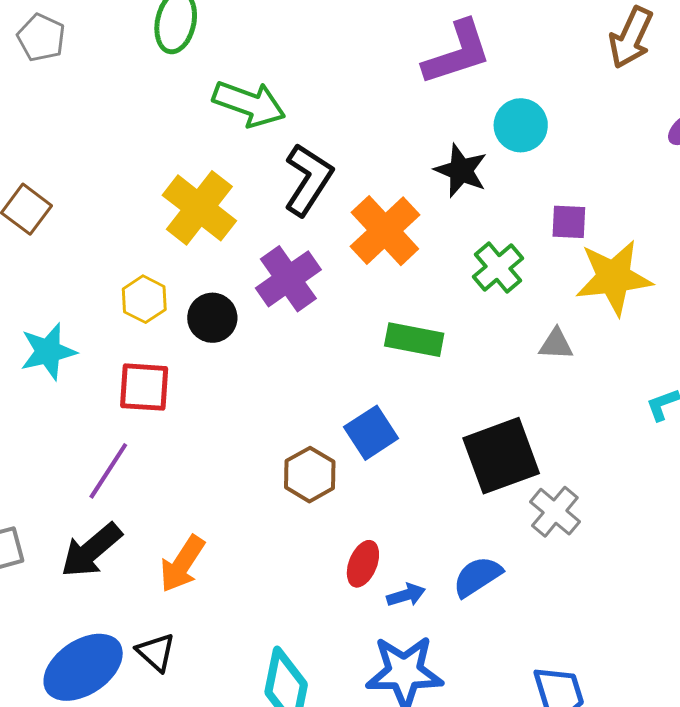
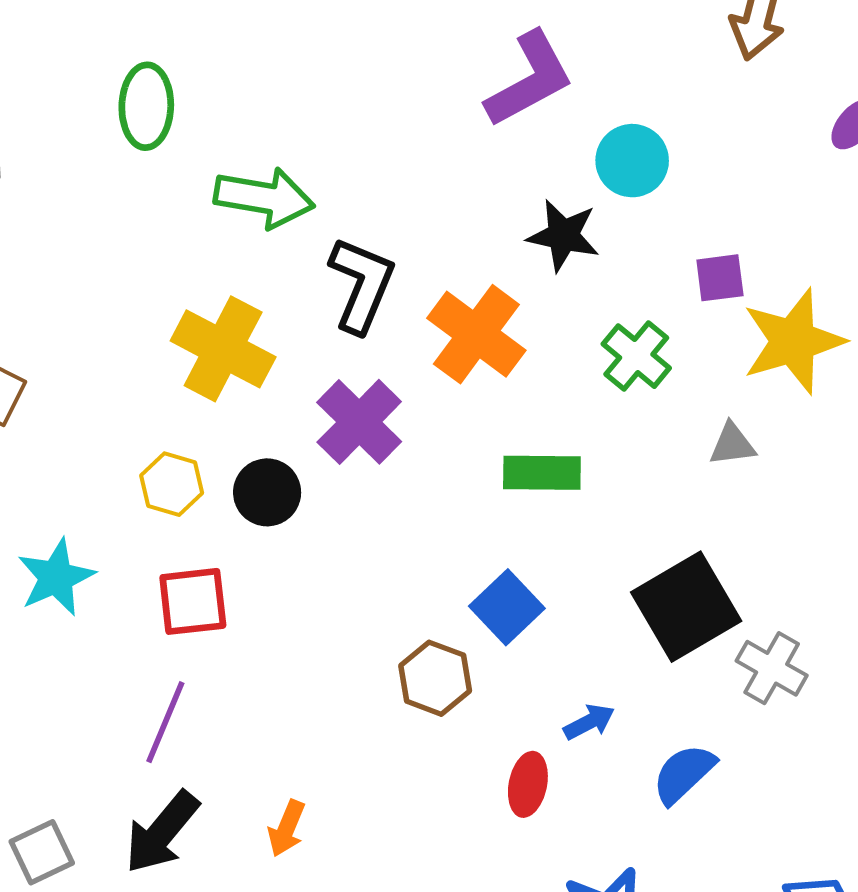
orange arrow: (182, 564) -> (287, 828), size x0.7
blue arrow: (406, 595) -> (589, 722), moved

